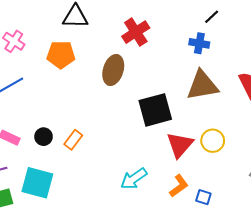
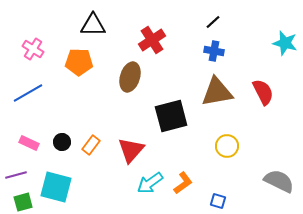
black line: (212, 17) -> (213, 22), moved
red triangle: (180, 145) -> (131, 150), moved
orange L-shape: (179, 186) -> (183, 183), moved

